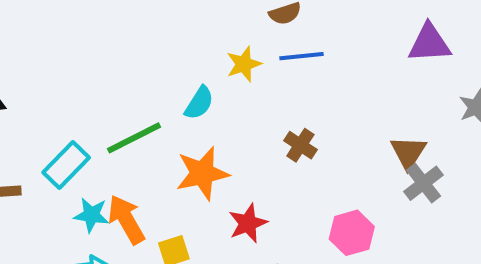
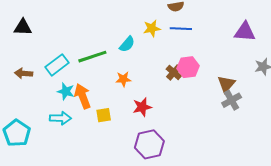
orange star: (202, 173) -> (123, 79), size x0.6
pink hexagon: (352, 233) -> (188, 67), moved

